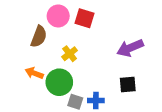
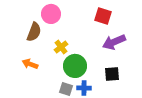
red square: (84, 18) -> (103, 16), moved
green circle: (59, 82) -> (75, 66), moved

